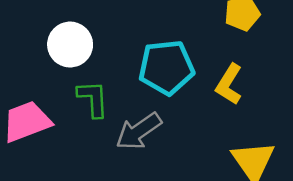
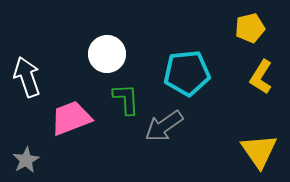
yellow L-shape: (229, 84) -> (261, 77), moved

